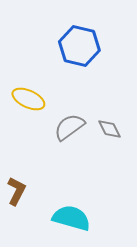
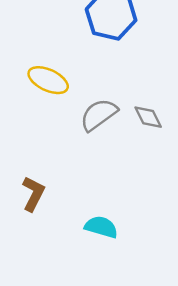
cyan semicircle: (71, 218) -> (101, 227), size x0.7

